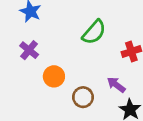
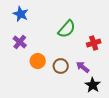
brown circle: (83, 97) -> (61, 66), moved

